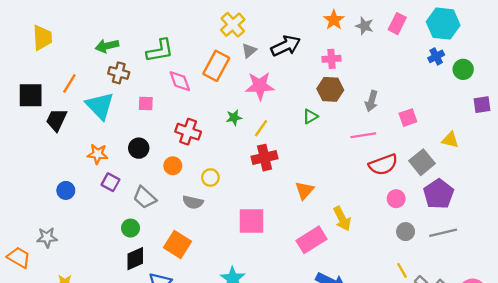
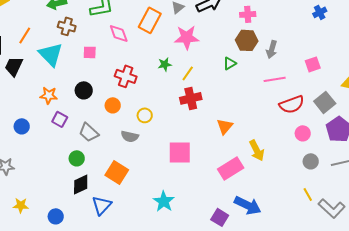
blue cross: (436, 56) -> (320, 12), moved
gray arrow: (371, 101) -> (272, 49), moved

